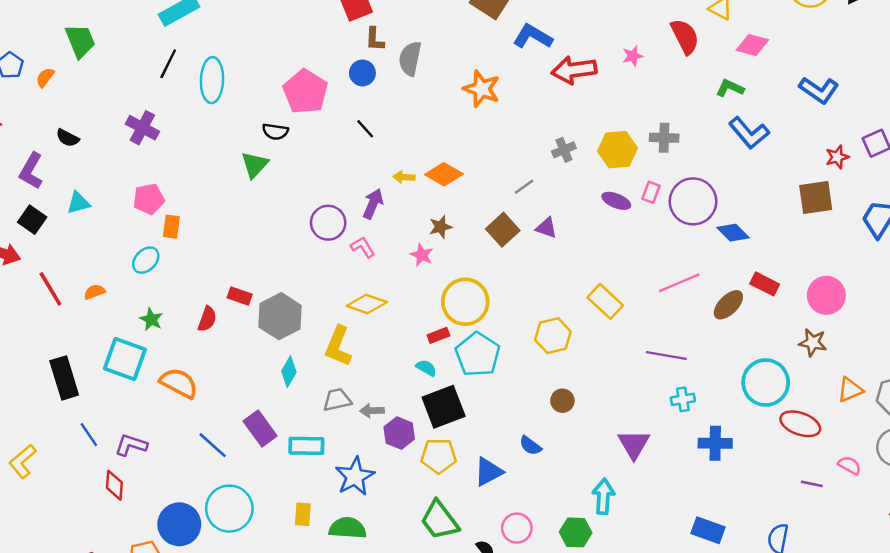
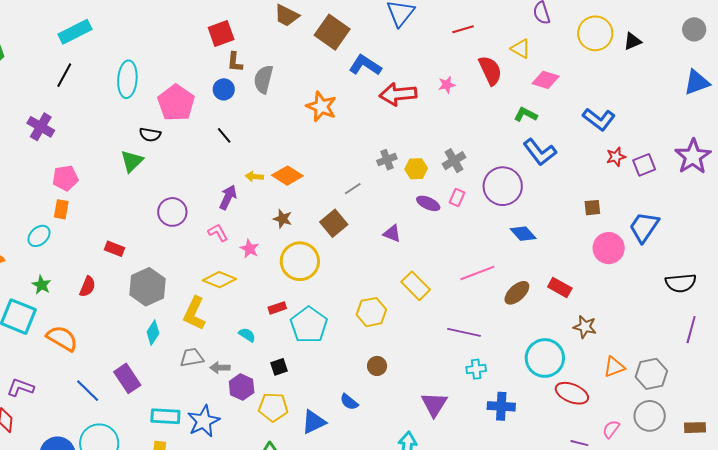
cyan ellipse: (212, 80) -> (127, 79), moved
gray cross: (664, 138) -> (454, 161), moved, turned -35
yellow hexagon: (617, 150) -> (416, 169), moved, size x0.7
red star: (837, 157) -> (616, 157), moved
brown square: (816, 197) -> (592, 208), size x0.6
pink pentagon: (149, 199) -> (65, 178), moved
purple circle: (693, 201) -> (503, 186), moved
purple circle: (328, 223) -> (172, 212), moved
brown star: (440, 227) -> (283, 219), turned 30
purple triangle: (546, 228) -> (392, 233), moved
pink star: (422, 255) -> (249, 249), moved
red rectangle: (765, 284) -> (560, 288), moved
pink circle: (826, 295) -> (609, 248), moved
red rectangle: (240, 296) -> (114, 249), moved
yellow circle: (465, 302) -> (300, 261), moved
cyan semicircle: (426, 368) -> (247, 335), moved
black square: (444, 407) -> (279, 367), size x0.5
cyan rectangle: (306, 446) -> (165, 416), moved
pink semicircle: (849, 465) -> (611, 429), turned -84

